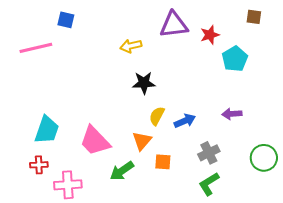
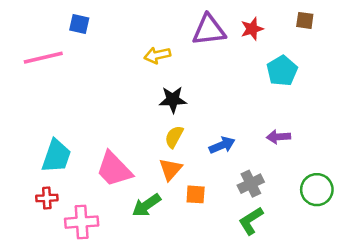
red star: (210, 35) -> (252, 29), moved
yellow semicircle: (157, 116) -> (174, 137), moved

